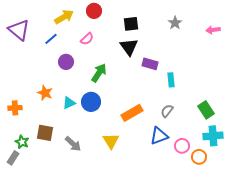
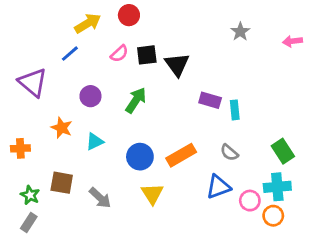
black square: (131, 24) -> (147, 55), moved
purple triangle: (19, 30) -> (33, 82), moved
purple circle: (66, 62) -> (90, 96), moved
purple rectangle: (150, 64) -> (210, 100), moved
blue circle: (91, 102) -> (140, 157), moved
gray semicircle: (167, 111) -> (229, 152), turned -88
cyan cross: (213, 136) -> (277, 187), moved
gray rectangle: (13, 158) -> (29, 223), moved

